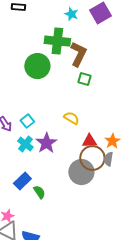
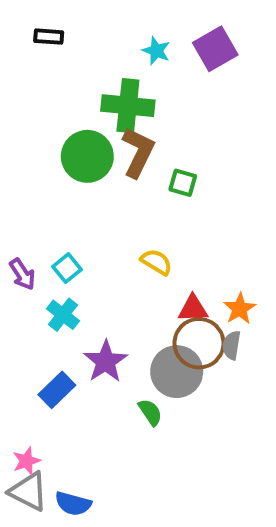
brown L-shape: (78, 54) -> (138, 152), moved
purple star: (46, 143) -> (106, 361), moved
green semicircle: (39, 192) -> (150, 412), moved

